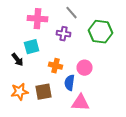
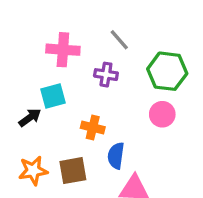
black arrow: (18, 60) -> (30, 118), turned -88
pink circle: (84, 68) -> (162, 114), moved

